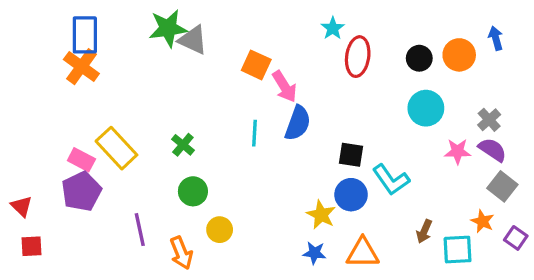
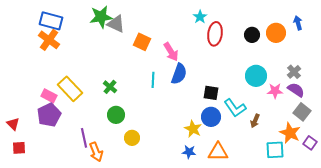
blue rectangle: (85, 35) -> (51, 21), turned -75
orange square: (256, 65) -> (142, 42), moved
cyan circle: (426, 108) -> (256, 76), moved
orange star: (482, 221) -> (290, 133), size x1.5
brown arrow: (424, 231) -> (255, 121), moved
orange arrow: (181, 253) -> (96, 152), moved

